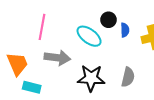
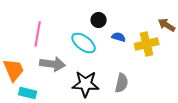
black circle: (109, 20) -> (99, 20), moved
blue semicircle: (125, 30) -> (119, 37), turned -72

